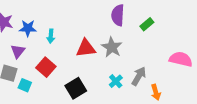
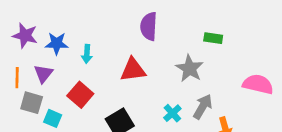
purple semicircle: (118, 15) -> (149, 26), moved
green rectangle: (147, 24) -> (213, 38), turned 48
gray star: (112, 47) -> (190, 68), moved

